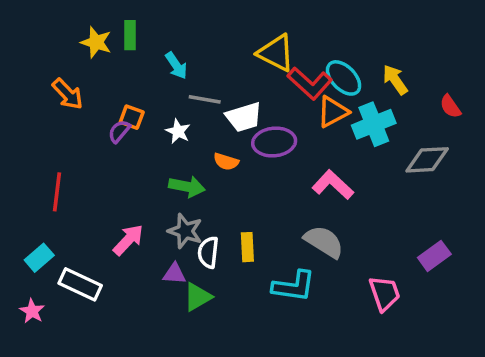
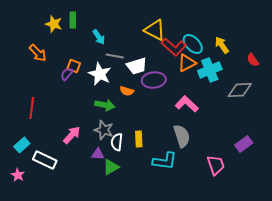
white star: (178, 131) -> (100, 74), size x1.6
gray semicircle: (324, 242) -> (182, 136), turned 40

